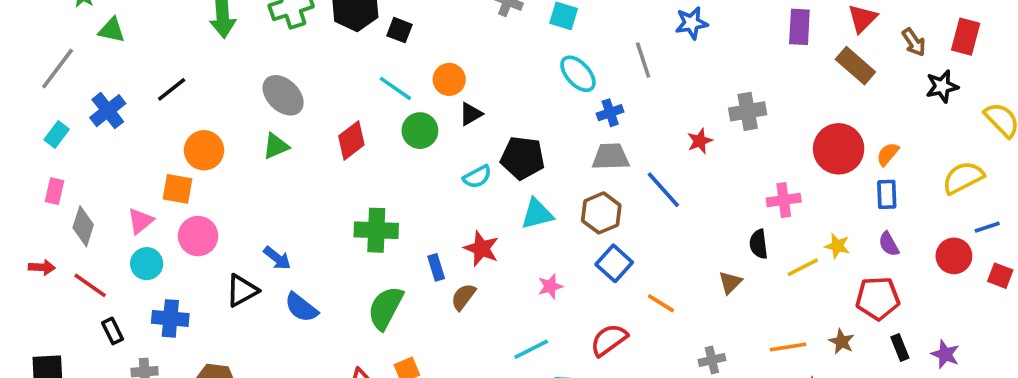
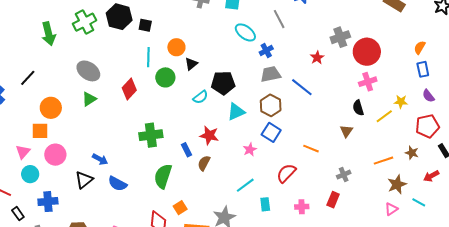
cyan line: (395, 88) -> (148, 57), turned 66
red circle: (839, 149) -> (367, 52), moved
blue square: (614, 263) -> (271, 132), moved

